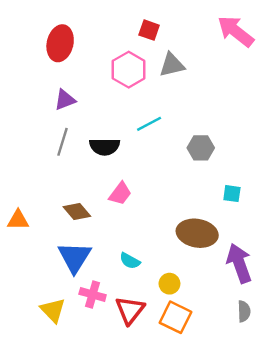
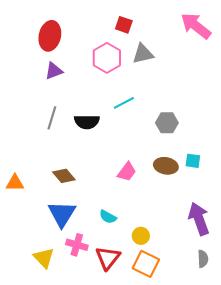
purple triangle: (65, 100) -> (54, 71), moved
pink trapezoid: (120, 194) -> (127, 172), moved
brown ellipse: (197, 233) -> (166, 166), moved, size x0.7

